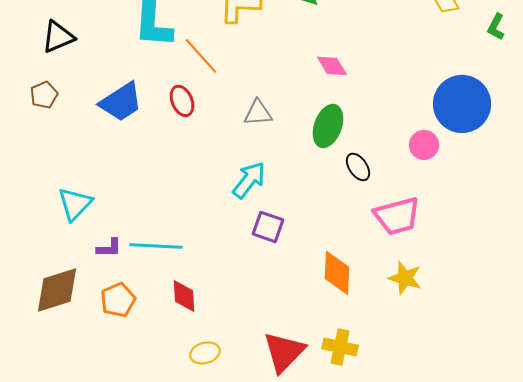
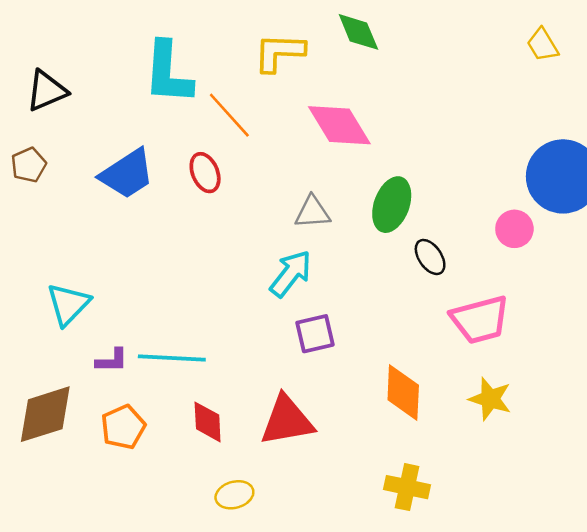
pink diamond: (332, 66) -> (339, 125), moved, size x1.6
gray triangle: (258, 113) -> (312, 212), moved
purple square: (268, 227) -> (315, 334), turned -32
red triangle: (284, 352) -> (287, 421), moved, turned 36

